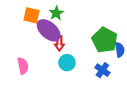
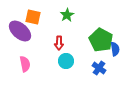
green star: (56, 13) -> (67, 15), moved
purple ellipse: (49, 30) -> (20, 31), moved

